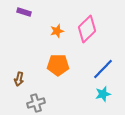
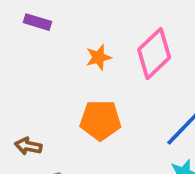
brown arrow: (19, 79) -> (28, 146), turned 88

